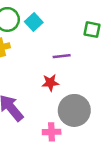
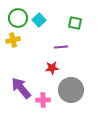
green square: (92, 30) -> (75, 23), moved
pink cross: (52, 132) -> (43, 100), moved

